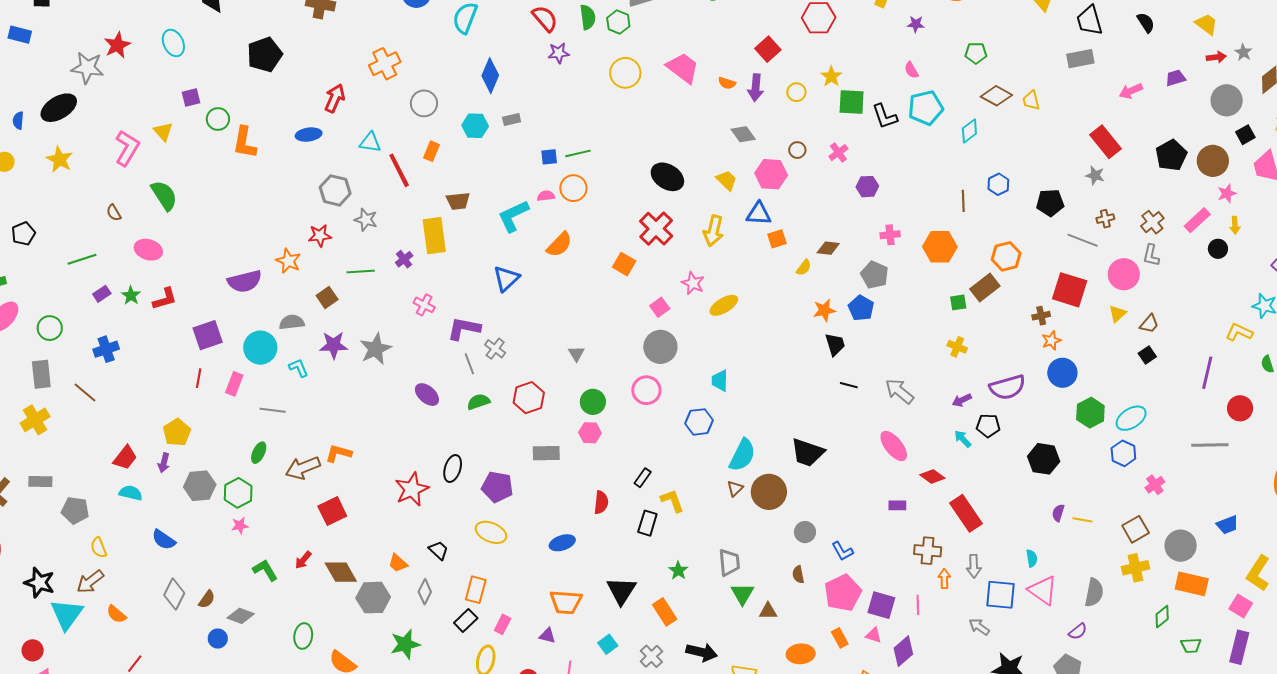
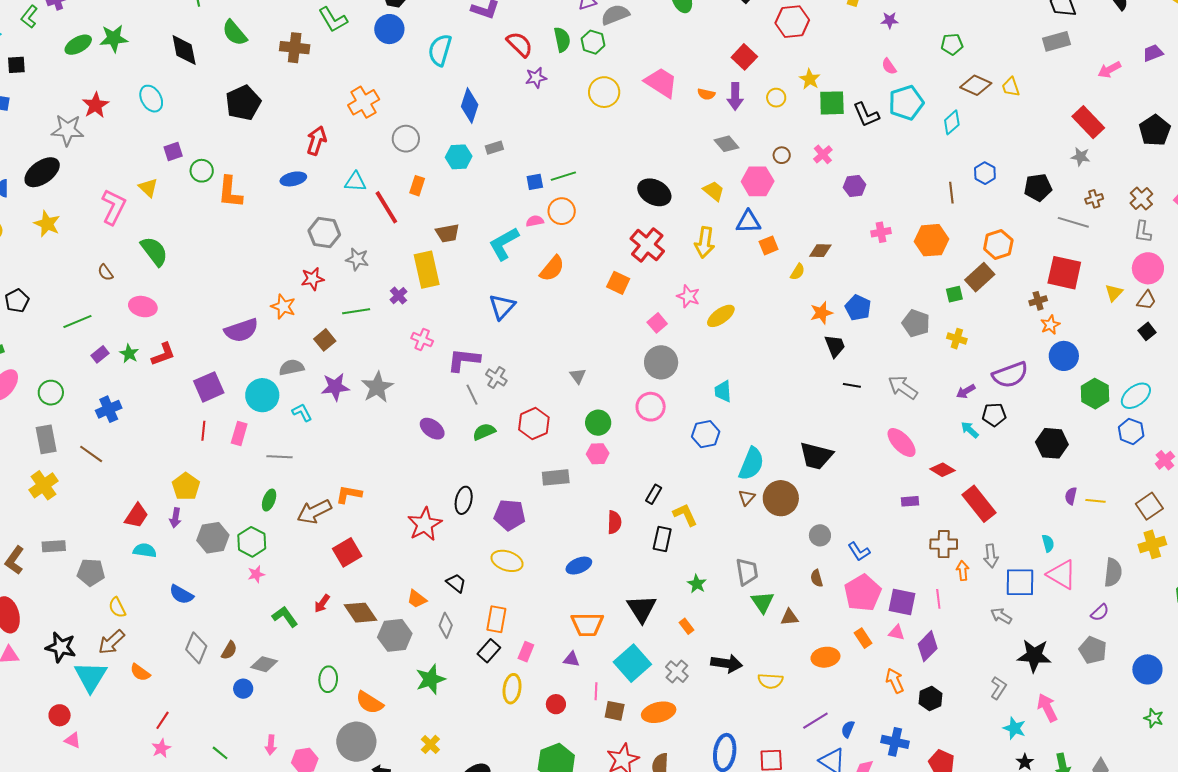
pink circle: (1124, 274) -> (1148, 268), moved
gray pentagon: (875, 275) -> (916, 323), moved
orange rectangle: (665, 612) -> (686, 626), size x0.6
cyan square: (608, 644) -> (632, 663), size x1.8

